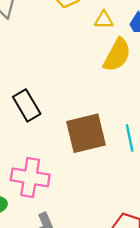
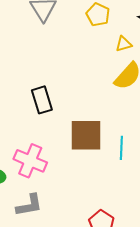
yellow triangle: (104, 20) -> (124, 44), turned -30

